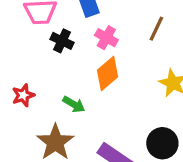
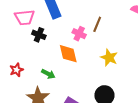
pink cross: (106, 38) -> (79, 34), moved
orange diamond: (108, 74) -> (68, 54), turned -60

